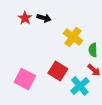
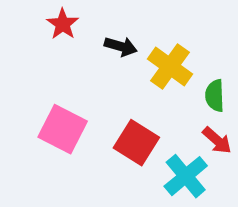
black arrow: (44, 18) -> (121, 46), moved
pink square: (25, 79) -> (63, 129), moved

